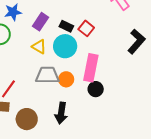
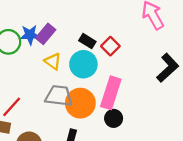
blue star: (13, 12) -> (30, 35), moved
purple rectangle: (41, 22) -> (46, 34), moved
orange circle: (66, 79) -> (80, 103), size x1.6

